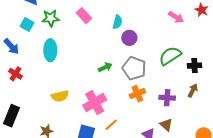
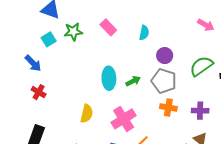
cyan square: (27, 24) -> (49, 39), turned 32
purple circle: (129, 38) -> (165, 56), moved
cyan ellipse: (50, 50) -> (109, 78), moved
orange cross: (137, 94) -> (168, 108), turned 35
yellow semicircle: (60, 96) -> (87, 114), turned -60

